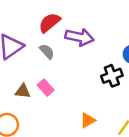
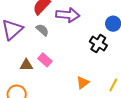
black cross: (112, 76) -> (98, 44), turned -30

